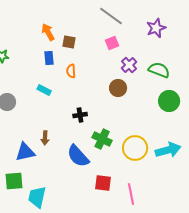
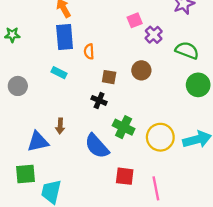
brown square: (69, 42) -> (109, 77), moved
blue rectangle: (49, 58) -> (65, 37), size x1.6
purple cross: (129, 65) -> (154, 35), moved
black cross: (80, 115) -> (99, 100), turned 32

